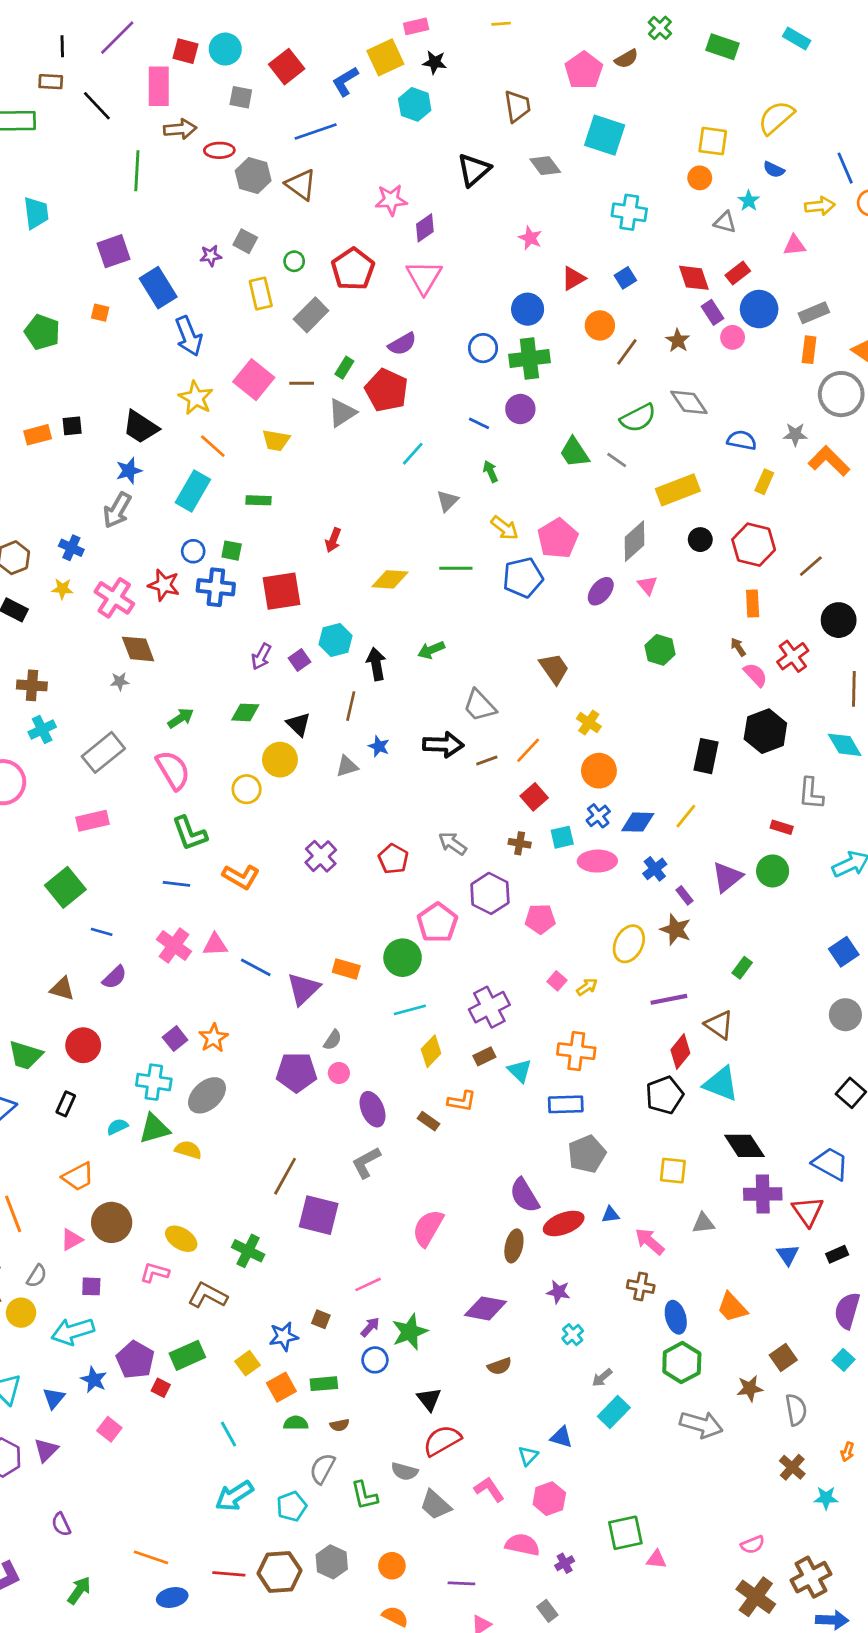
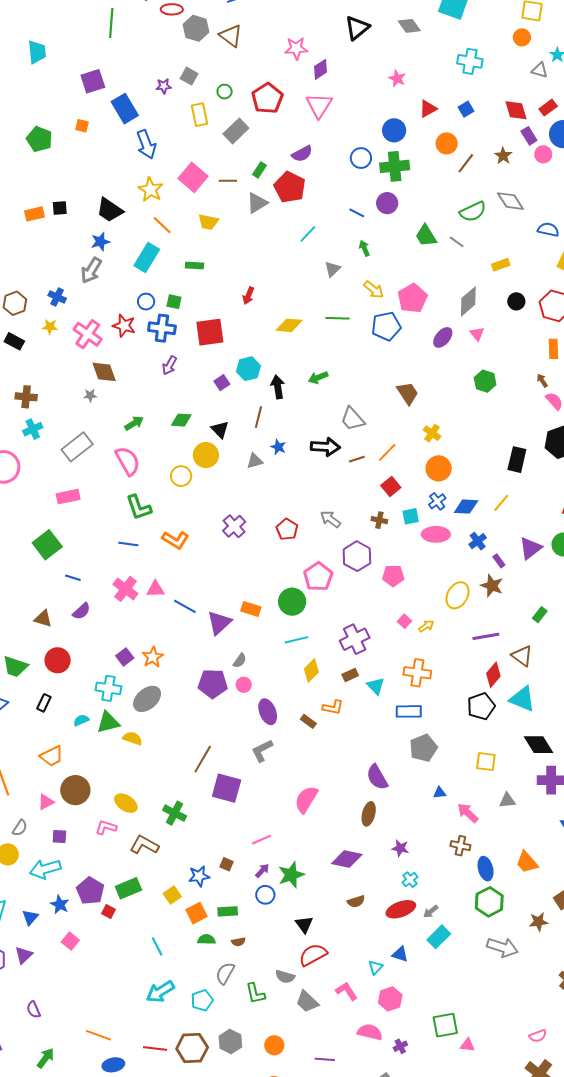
yellow rectangle: (678, 490) -> (501, 265), size x0.6
purple arrow: (261, 657) -> (169, 366), moved
red ellipse: (564, 1223) -> (401, 909), moved

